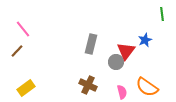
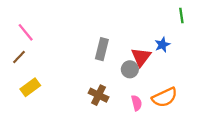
orange semicircle: (147, 87) -> (165, 97), turned -60
yellow rectangle: (26, 88) -> (30, 87), moved

